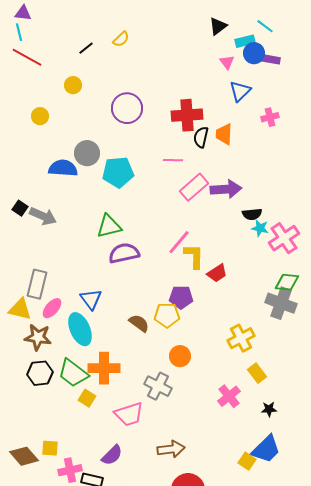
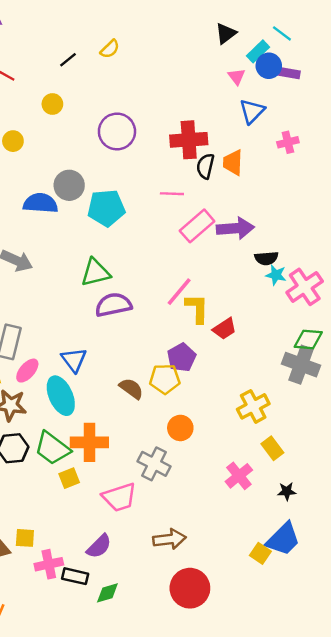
cyan rectangle: (245, 41) -> (258, 51), turned -30
purple pentagon: (181, 297) -> (182, 357), turned -30
yellow square: (87, 398) -> (69, 478), turned 36

